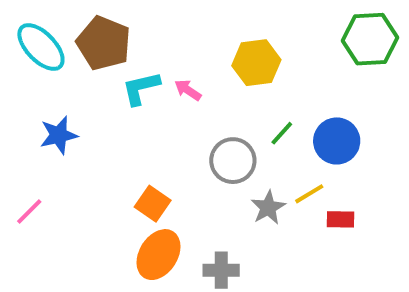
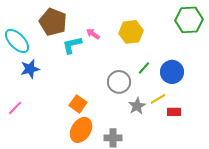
cyan ellipse: (41, 47) -> (17, 41), moved
pink arrow: (188, 90) -> (93, 34), moved

